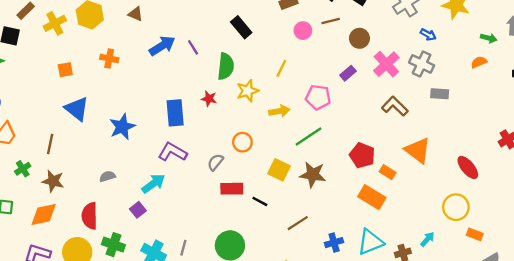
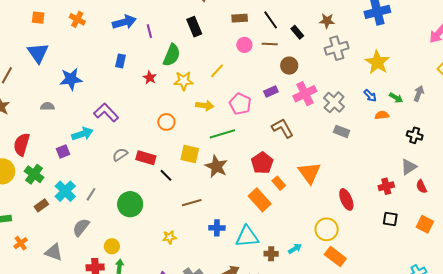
blue arrow: (428, 35) -> (370, 96), moved
brown L-shape: (395, 106) -> (283, 128), moved
blue rectangle: (175, 113) -> (121, 61), moved, size x0.6
gray semicircle: (215, 162) -> (120, 155), moved
yellow square: (279, 170) -> (190, 154), turned -30
gray semicircle: (107, 176) -> (47, 106), moved
orange rectangle: (475, 234) -> (335, 257), size x1.5

